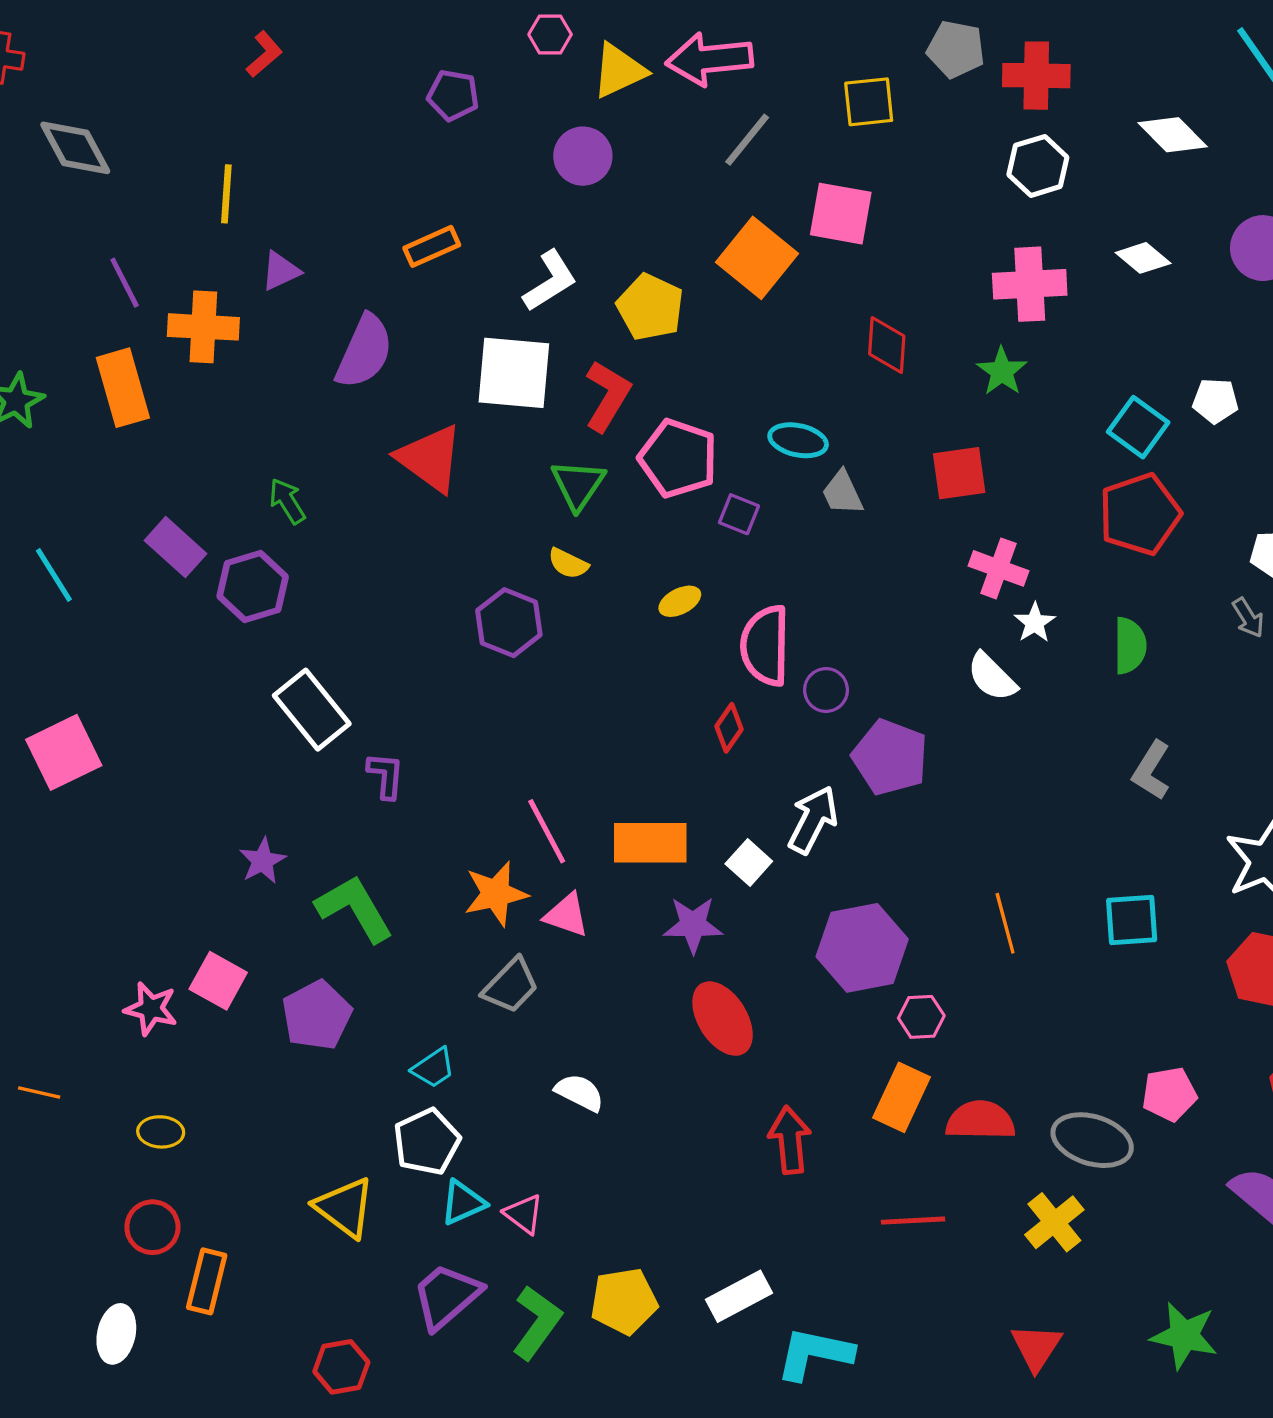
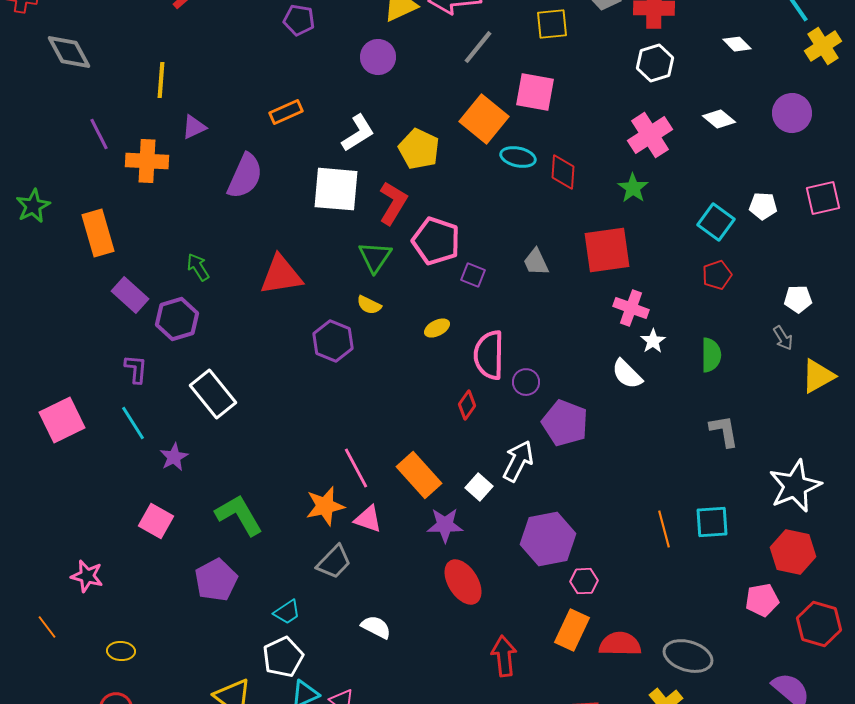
white diamond: (1173, 135) -> (737, 44), size x0.7
pink cross: (1030, 284) -> (650, 135), turned -30
orange rectangle: (123, 388) -> (98, 233), moved
cyan ellipse: (798, 440) -> (518, 157), moved
red triangle: (430, 458) -> (281, 275), moved, turned -45
red square: (959, 473) -> (607, 250), size x1.4
red pentagon: (1140, 514) -> (717, 275), size x0.6
cyan line: (54, 575) -> (133, 423), moved
gray L-shape: (1151, 770) -> (724, 431), turned 138
purple L-shape: (386, 775) -> (136, 369), moved
orange rectangle: (650, 843) -> (419, 475), turned 48
purple star: (263, 861) -> (174, 457), moved
orange line: (1005, 923) -> (664, 529), moved
pink square: (218, 981) -> (156, 521), moved
pink star: (151, 1009) -> (87, 576), moved
orange line: (39, 1092) -> (47, 627), turned 40
pink pentagon: (1169, 1094) -> (762, 600), moved

